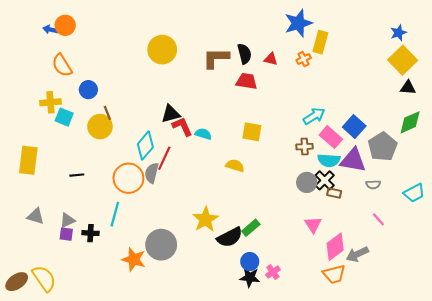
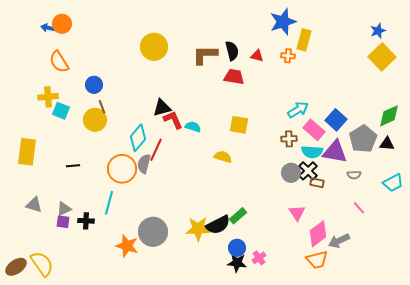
orange cross: (304, 59) -> (288, 56), turned 32
black triangle: (408, 88) -> (387, 144), moved
blue circle: (88, 90) -> (94, 85), moved
yellow star: (205, 219) -> (198, 229), moved, turned 30

